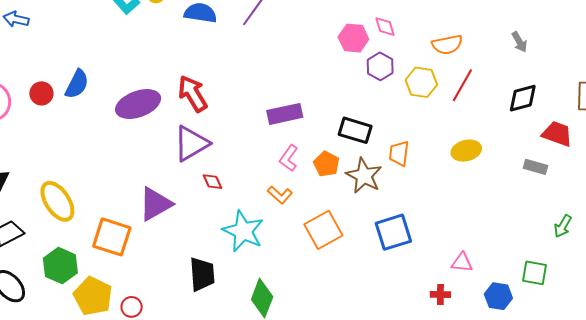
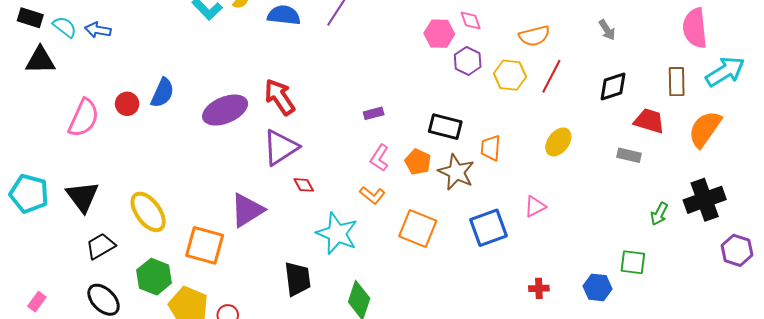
purple rectangle: (285, 114) -> (374, 113), size x0.6
yellow ellipse: (466, 151) -> (558, 142), turned -36
orange square: (323, 230) -> (418, 229), turned -36
pink triangle: (462, 262) -> (535, 207), moved, turned -30

